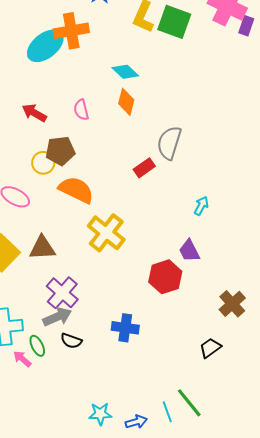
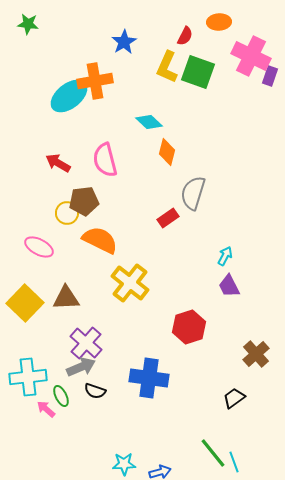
orange diamond: (126, 102) -> (167, 152), moved
pink semicircle: (81, 110) -> (105, 160), size x1.6
purple trapezoid: (189, 251) -> (229, 286), moved
blue cross: (125, 328) -> (149, 378), size x1.4
cyan line: (167, 412) -> (234, 462), moved

